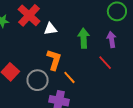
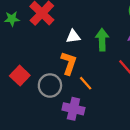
white triangle: (50, 29) -> (73, 36), moved

